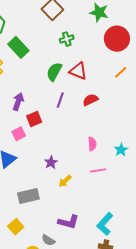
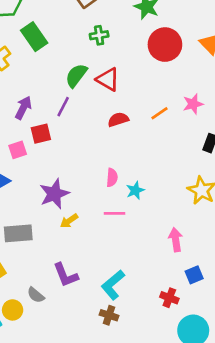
orange line: (121, 72) -> (160, 113), moved
purple line: (60, 100) -> (63, 107), moved
cyan star: (121, 150) -> (135, 190), moved
purple star: (51, 162) -> (54, 194), size x1.6
purple L-shape: (68, 222) -> (66, 275), turned 45

